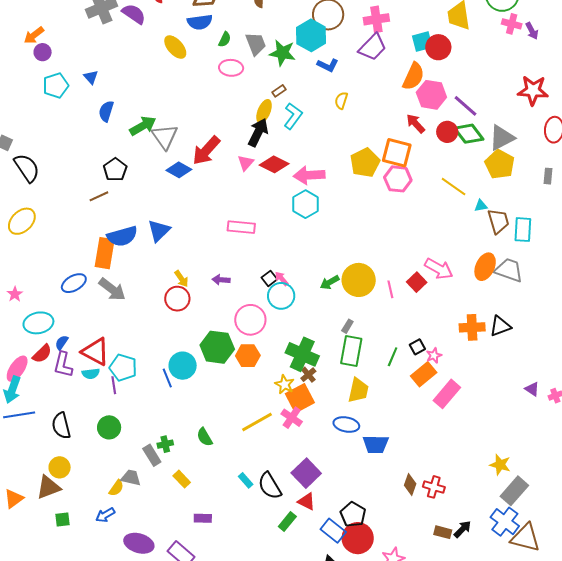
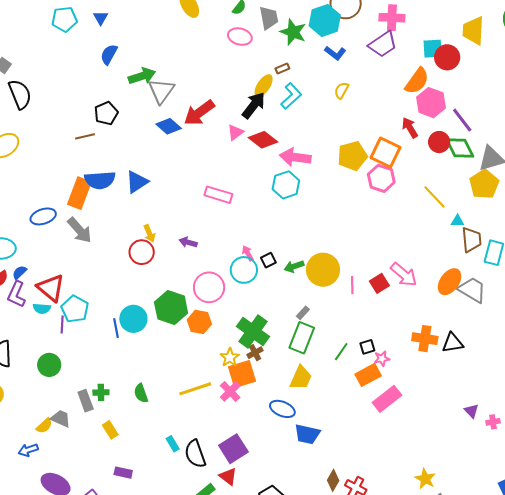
black square: (269, 278) -> (268, 260), moved

